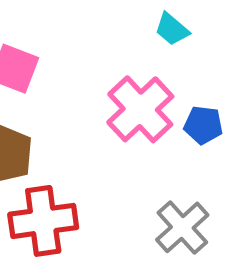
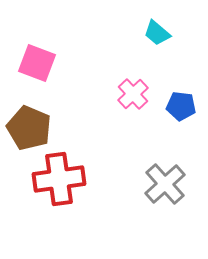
pink cross: (140, 109) -> (133, 94), size x0.6

